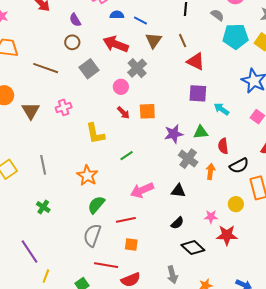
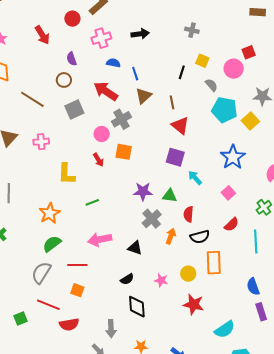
blue line: (140, 21) -> (135, 74), turned 32
orange square: (147, 111) -> (124, 152), moved
red star: (227, 235) -> (194, 304), moved
black diamond: (193, 248) -> (137, 307), turned 30

